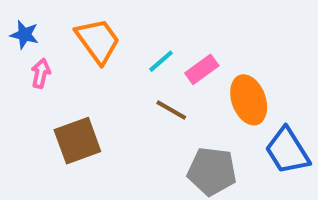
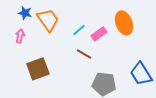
blue star: (24, 35) -> (25, 13), moved
orange ellipse: (249, 100) -> (124, 23), moved

